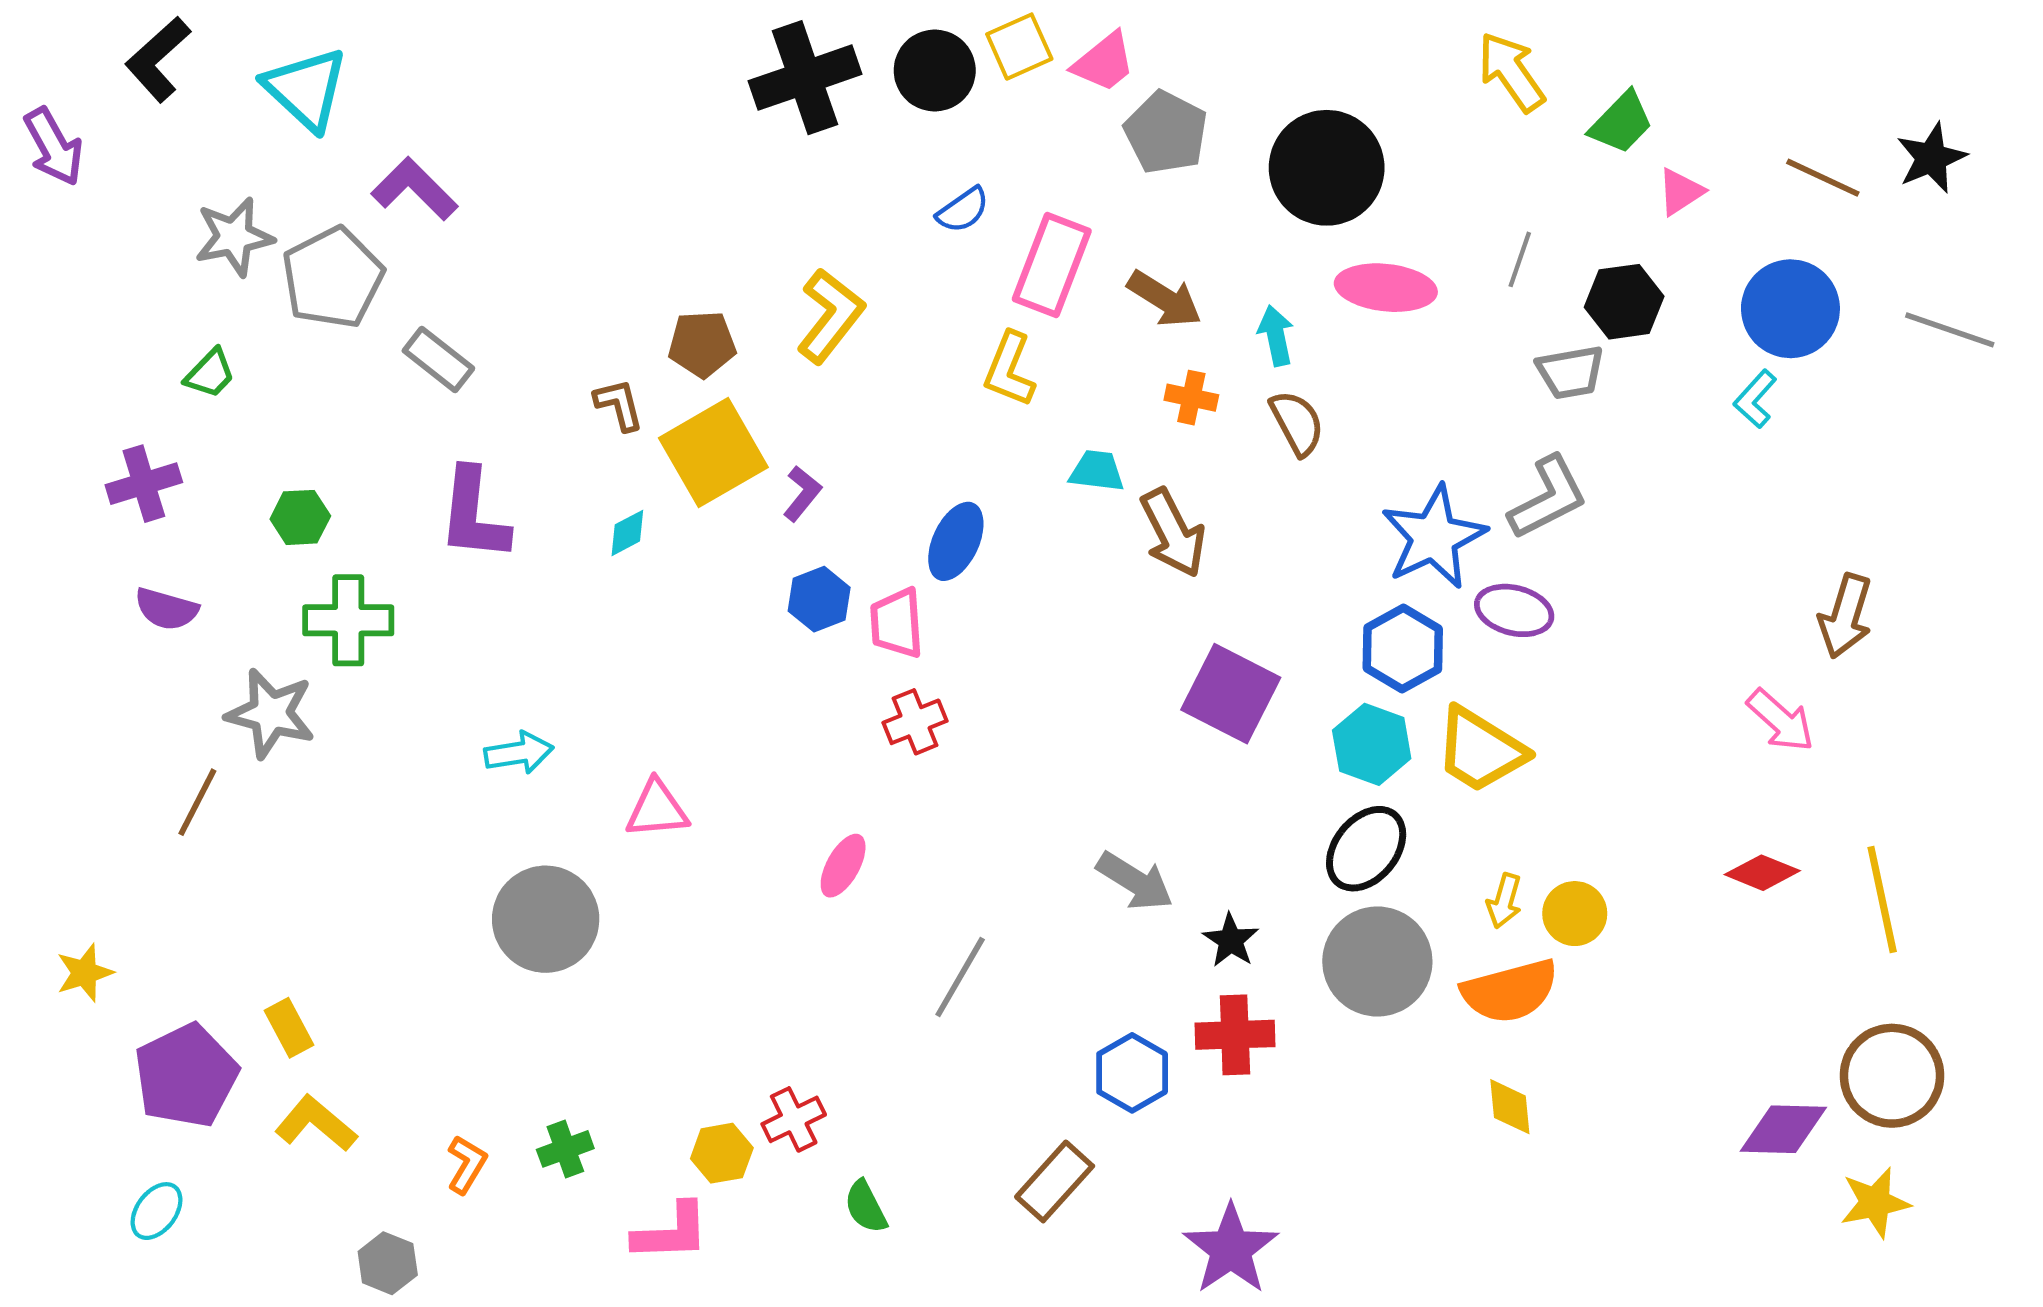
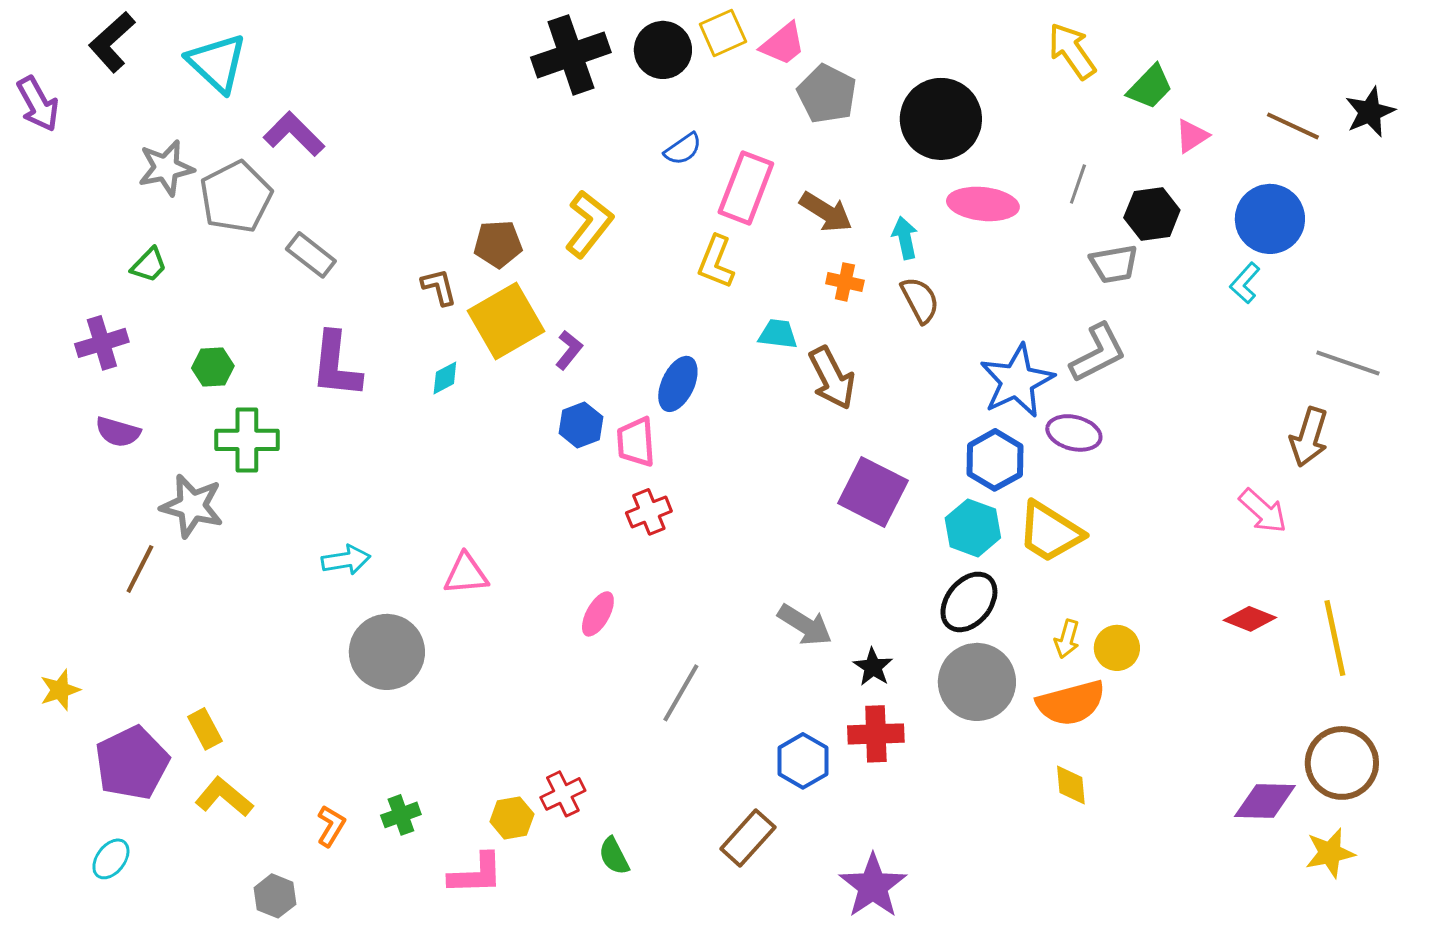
gray line: (1950, 330) -> (1348, 363), moved
cyan arrow: (519, 753) -> (346, 560), moved

